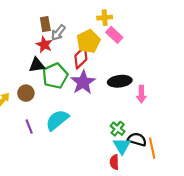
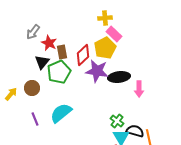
brown rectangle: (45, 24) -> (62, 52), moved
gray arrow: (58, 33) -> (33, 32), moved
yellow pentagon: (88, 41) -> (105, 48), moved
black triangle: (37, 65) -> (42, 62), turned -42
purple star: (83, 82) -> (97, 71), moved, turned -30

